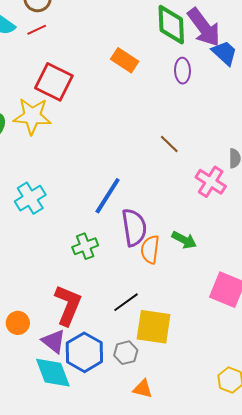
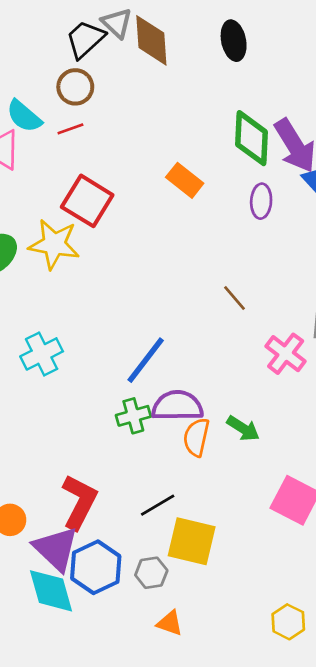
purple semicircle: (134, 227) -> (177, 406), turned -87
green cross: (85, 246) -> (133, 416), moved
purple triangle: (54, 341) -> (56, 549), size x1.4

